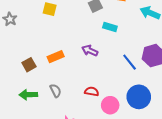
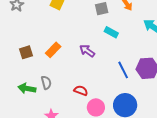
orange rectangle: (56, 57) -> (53, 50), turned -35
green arrow: (28, 95) -> (27, 88), moved

